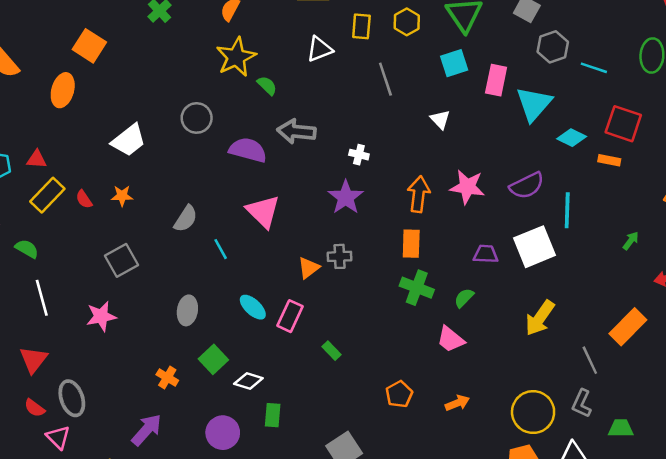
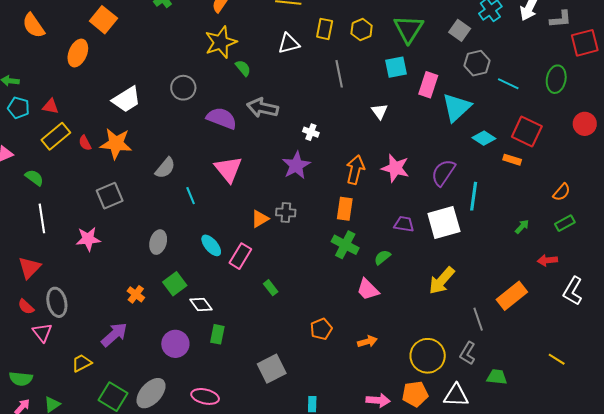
purple semicircle: (527, 186) -> (443, 173), turned 144
orange star: (122, 196) -> (116, 144), size x1.8
white diamond: (248, 381) -> (201, 305), turned 30

